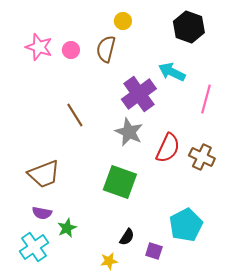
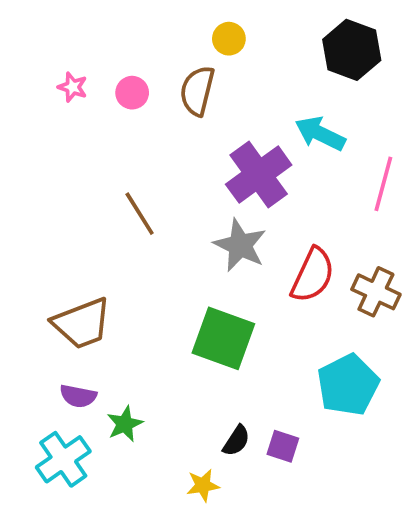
pink star: (39, 47) -> (73, 87), size x0.6
cyan pentagon: (186, 225) -> (348, 385), moved
purple square: (154, 251) -> (283, 446), moved

